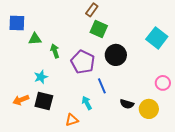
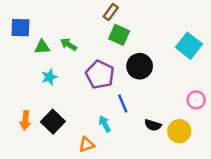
green arrow: (55, 51) -> (69, 45), moved, turned -40
cyan star: (41, 77) -> (49, 77), moved
orange arrow: (21, 100) -> (25, 120), turned -63
black square: (44, 101) -> (53, 122), turned 30

